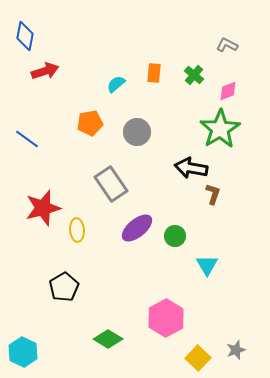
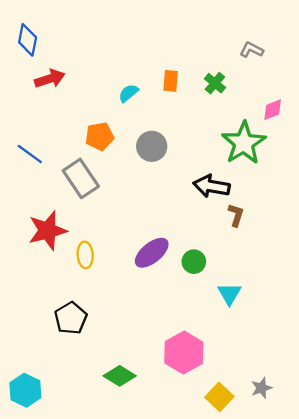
pink diamond: (228, 91) -> (273, 110), moved
gray rectangle: (111, 184) -> (81, 178), moved

